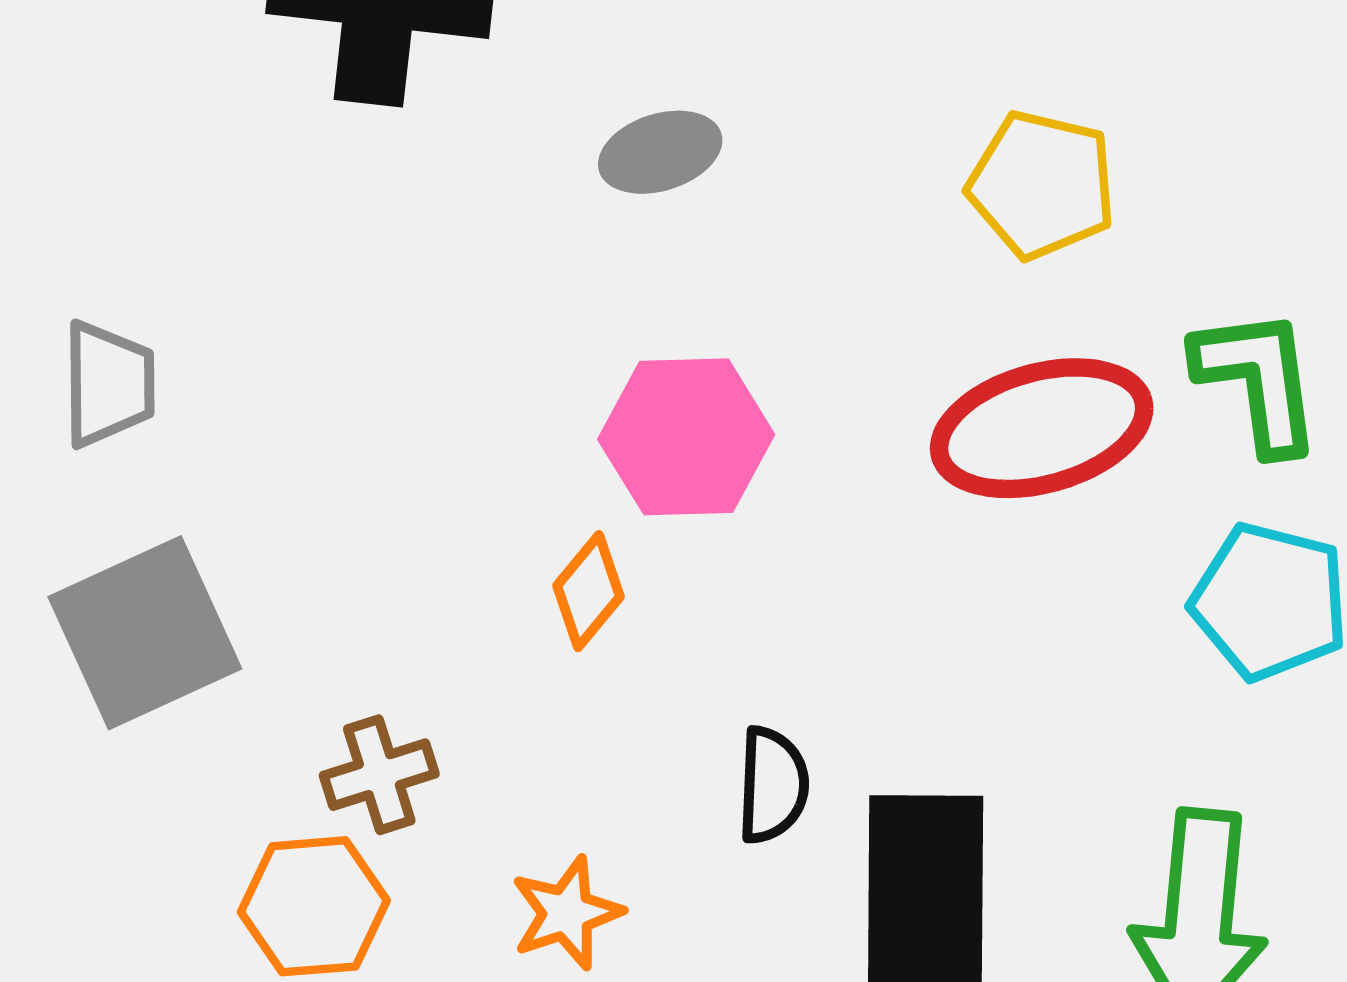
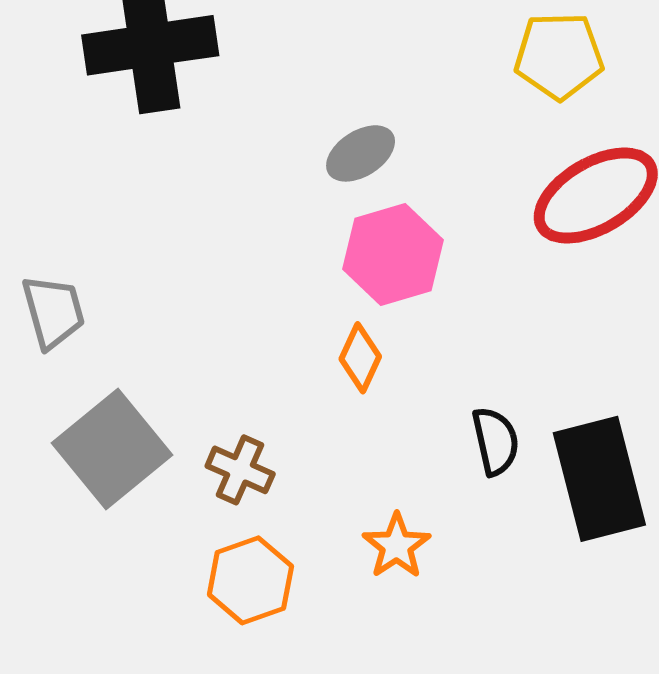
gray ellipse: (660, 152) -> (361, 153), moved
brown cross: (379, 775) -> (240, 470), moved, turned -34

